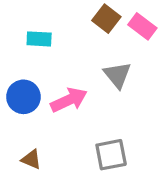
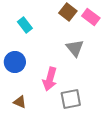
cyan rectangle: (39, 39) -> (25, 25), turned 49
pink arrow: (69, 100) -> (50, 79), moved, turned 130

